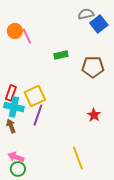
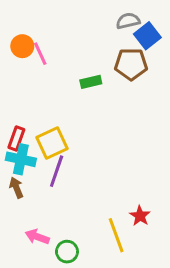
brown pentagon: (93, 67) -> (131, 64), moved
red star: (94, 115) -> (140, 216), moved
pink arrow: (16, 157) -> (37, 237), moved
green circle: (18, 169) -> (67, 252), moved

